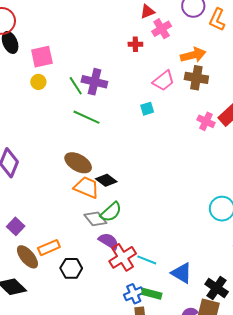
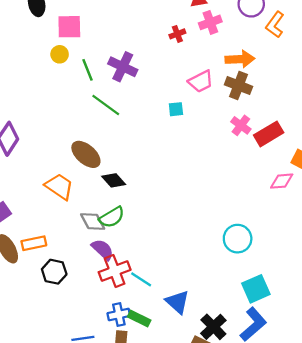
red cross: (135, 44) -> (177, 34), turned -32
green line: (76, 86) -> (88, 70), moved
pink cross: (206, 121) -> (241, 125), moved
orange trapezoid: (87, 187) -> (59, 187), moved

